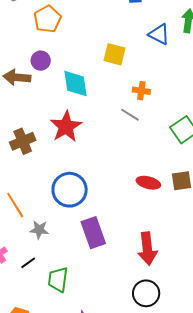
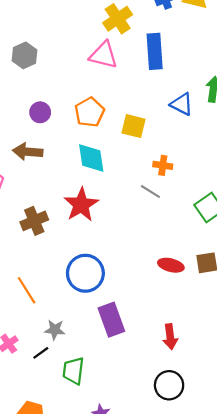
orange pentagon: (47, 19) -> (90, 112), moved
purple circle: (41, 61) -> (40, 112), moved
gray star: (39, 230) -> (55, 330), moved
red arrow: (147, 249) -> (170, 337), size x0.7

